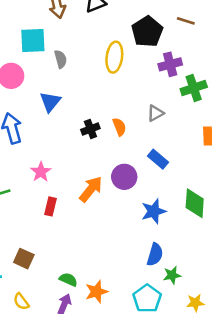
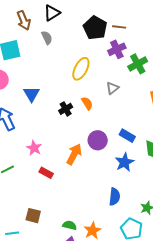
brown line: (186, 21) -> (119, 27), moved
yellow ellipse: (114, 57) -> (81, 69), moved, turned 30
gray semicircle: (61, 59) -> (47, 38), moved
blue rectangle: (158, 159) -> (127, 136), moved
red rectangle: (50, 206) -> (46, 173), turned -64
blue semicircle: (155, 255) -> (115, 197), moved

